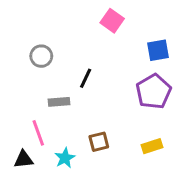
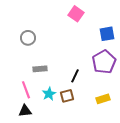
black line: (86, 78) -> (75, 76), moved
cyan star: (65, 158) -> (49, 94), moved
black triangle: (24, 159) -> (25, 111), moved

